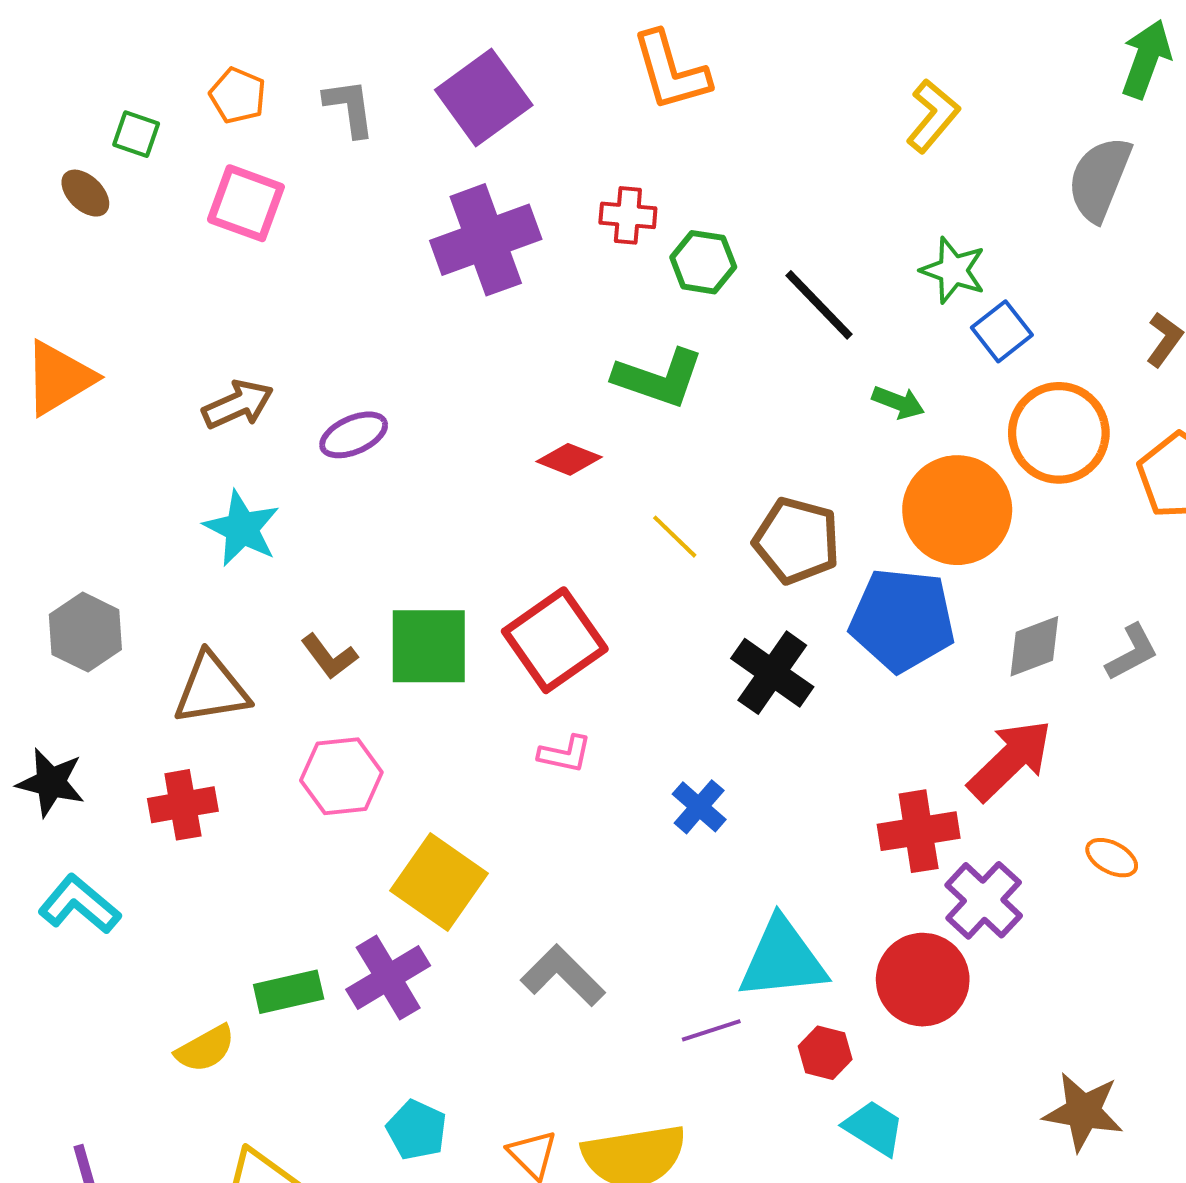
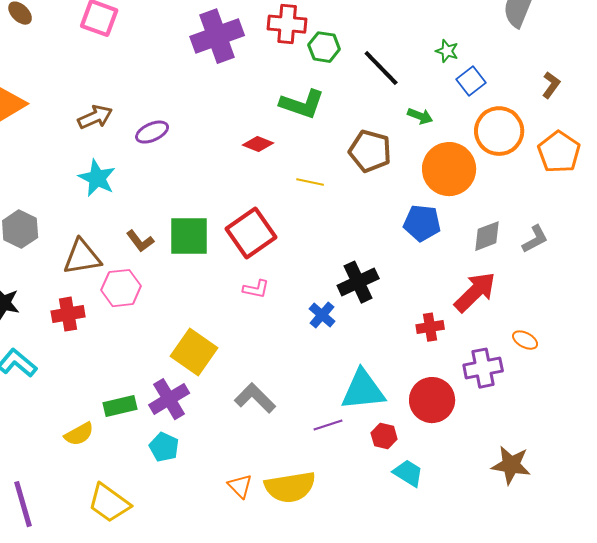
red cross: (628, 215) -> (287, 24), size x1.4
green star: (953, 270) -> (447, 51), size x0.7
yellow line: (675, 537) -> (310, 182), turned -32
brown pentagon: (797, 541) -> (370, 151), moved
blue pentagon: (902, 620) -> (422, 223), size x0.7
black cross: (772, 673) -> (358, 282), moved, turned 30
pink hexagon: (341, 776) -> (121, 288), moved
red cross: (919, 831) -> (430, 327), size x0.7
purple cross: (984, 900) -> (483, 368), moved, turned 36
cyan pentagon: (417, 1130) -> (164, 447), moved

